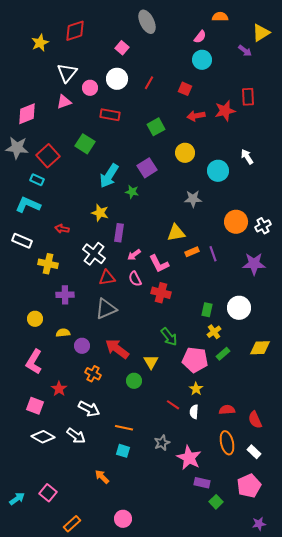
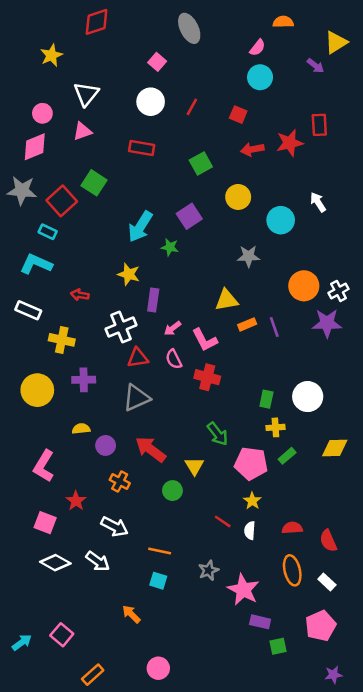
red diamond: (75, 31) -> (97, 22), moved
pink circle: (90, 88) -> (42, 113), moved
green square: (85, 144) -> (94, 183), moved
white cross: (94, 254) -> (121, 327), turned 30
purple star: (254, 264) -> (327, 323), moved
yellow circle: (35, 319) -> (37, 390), moved, size x1.6
yellow cross: (214, 332) -> (275, 427), turned 32
green square: (216, 502) -> (278, 646), turned 32

